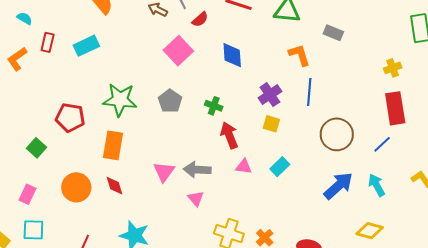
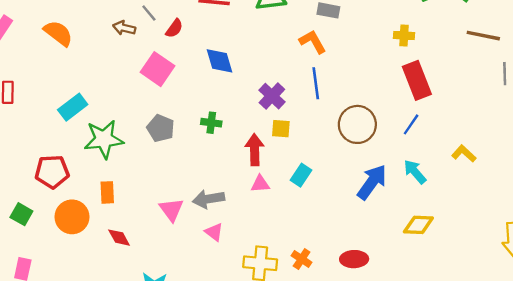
cyan rectangle: (86, 46) -> (73, 107), moved
orange L-shape: (299, 55) -> (313, 42), moved
yellow cross: (393, 68) -> (404, 35), turned 36
red arrow: (229, 135) -> (254, 150), moved, turned 32
orange rectangle: (113, 145) -> (107, 192), size x0.7
orange circle: (76, 187) -> (72, 217), moved

